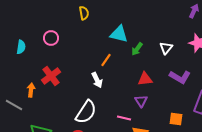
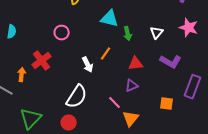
pink circle: (51, 38) -> (62, 33), moved
green arrow: (137, 49) -> (128, 34), turned -48
orange line: (106, 60) -> (106, 54), moved
purple triangle: (141, 101) -> (132, 86), turned 40
pink line: (124, 118) -> (115, 103), turned 32

